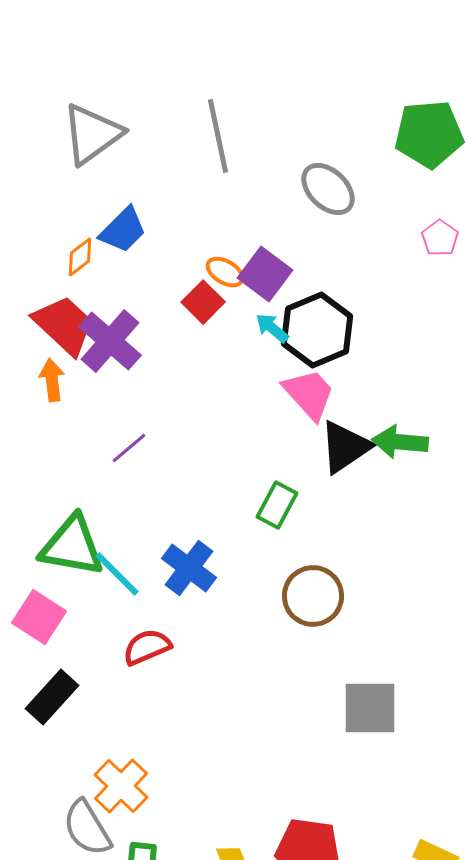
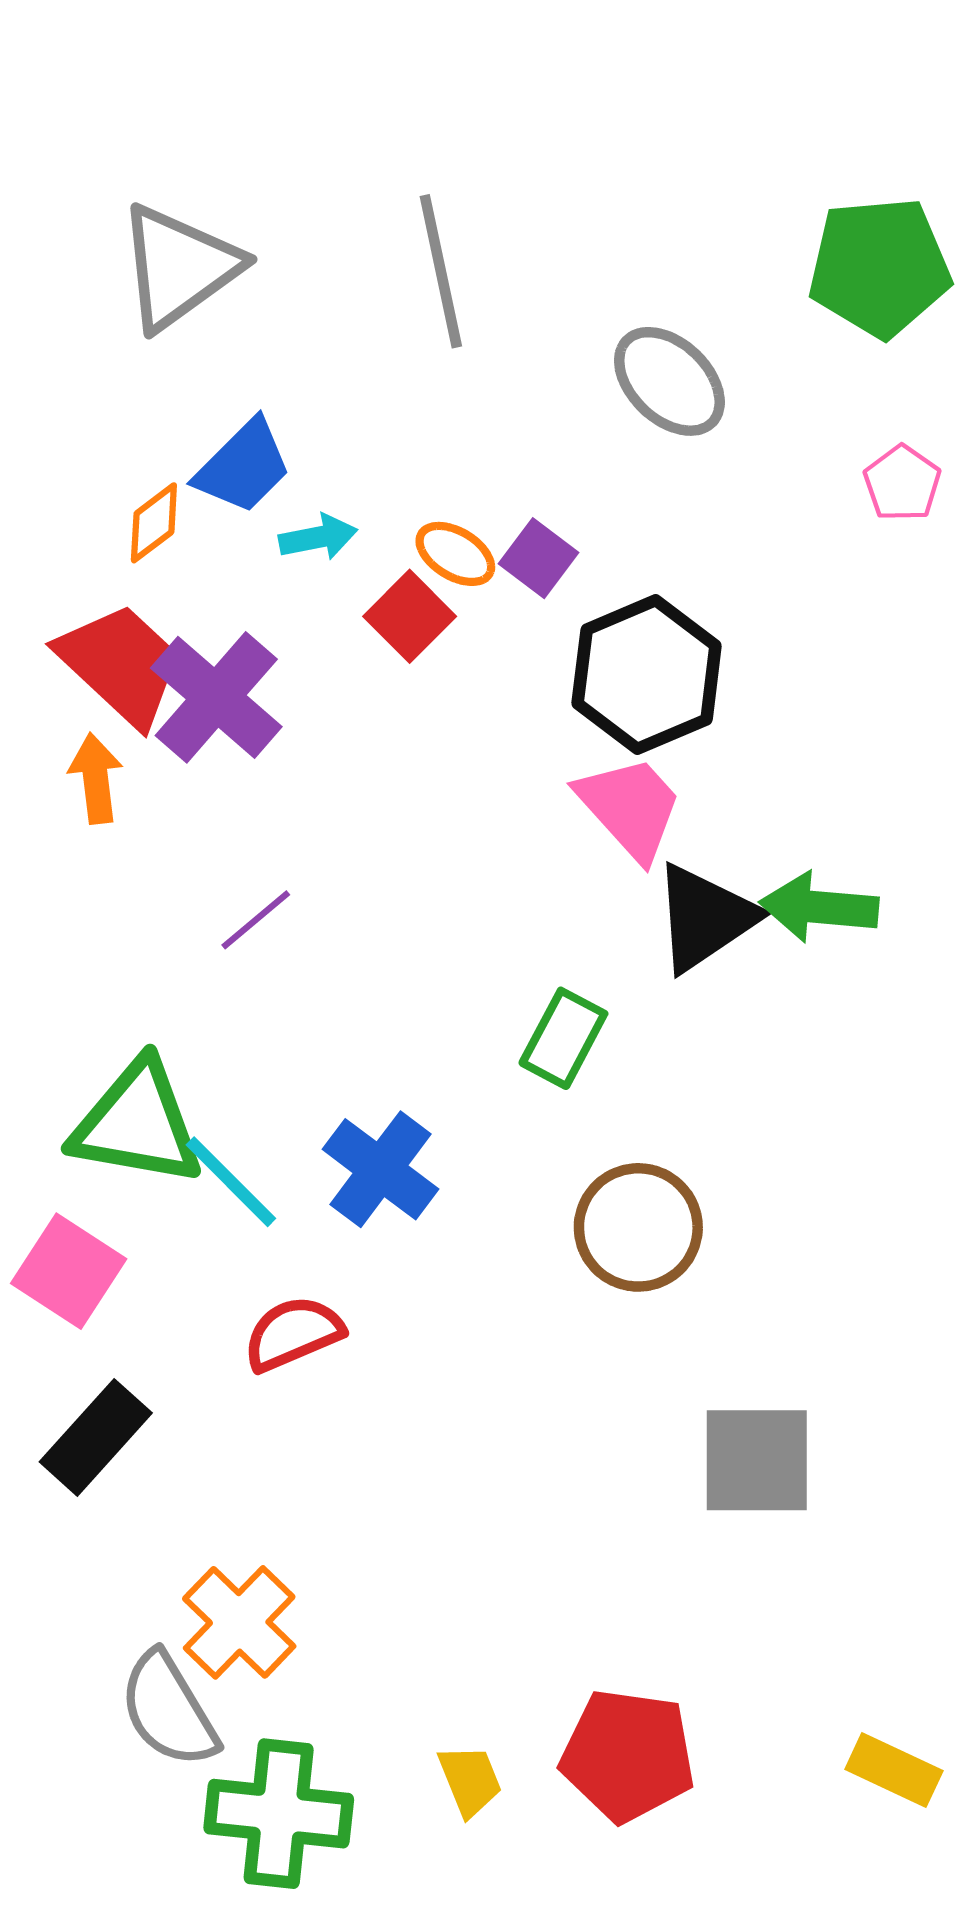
purple square: (265, 274) -> (538, 558), size x0.7
cyan arrow: (272, 328) -> (318, 537), moved, turned 129

